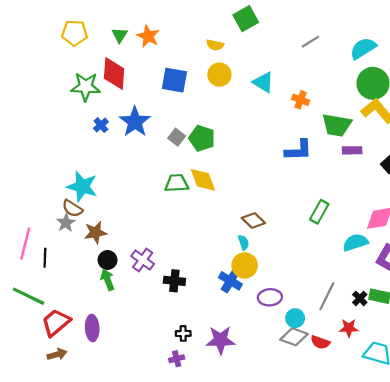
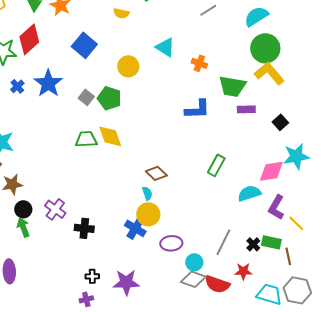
red diamond: (114, 74) -> (29, 39), turned 44
yellow circle: (219, 75) -> (128, 66), moved
blue square: (174, 80) -> (84, 45), turned 30
red semicircle: (320, 342) -> (217, 284), size x1.4

